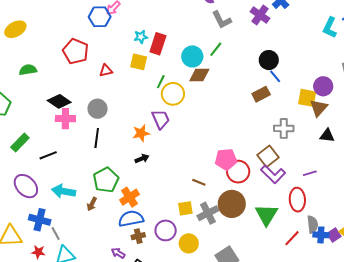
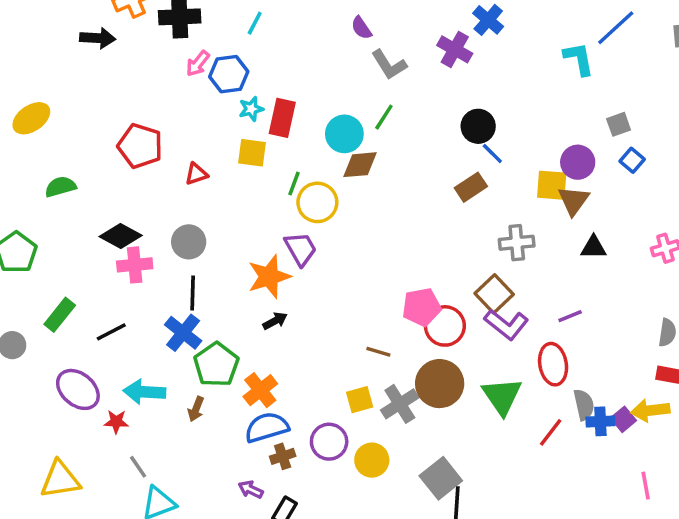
blue hexagon: (100, 17) -> (229, 74), moved
cyan L-shape: (330, 28) -> (579, 59), turned 150
orange star: (141, 133) -> (269, 277), size x1.4
blue cross: (40, 220) -> (183, 333), moved, turned 30
red star: (38, 252) -> (116, 422), moved

